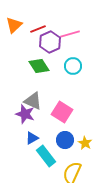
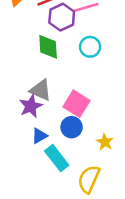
green diamond: (39, 66) -> (48, 47), turned 30
purple star: (25, 114) -> (31, 106), turned 30
blue circle: (65, 140) -> (72, 127), moved

